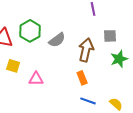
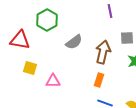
green hexagon: (30, 31) -> (47, 20), moved
orange rectangle: (82, 78) -> (99, 80), turned 40

